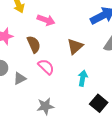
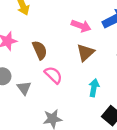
pink arrow: (46, 20) -> (81, 26), moved
gray triangle: (20, 78) -> (24, 88), turned -40

